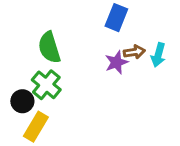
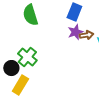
green semicircle: (49, 47) -> (30, 15), moved
purple star: (116, 62) -> (75, 32), moved

